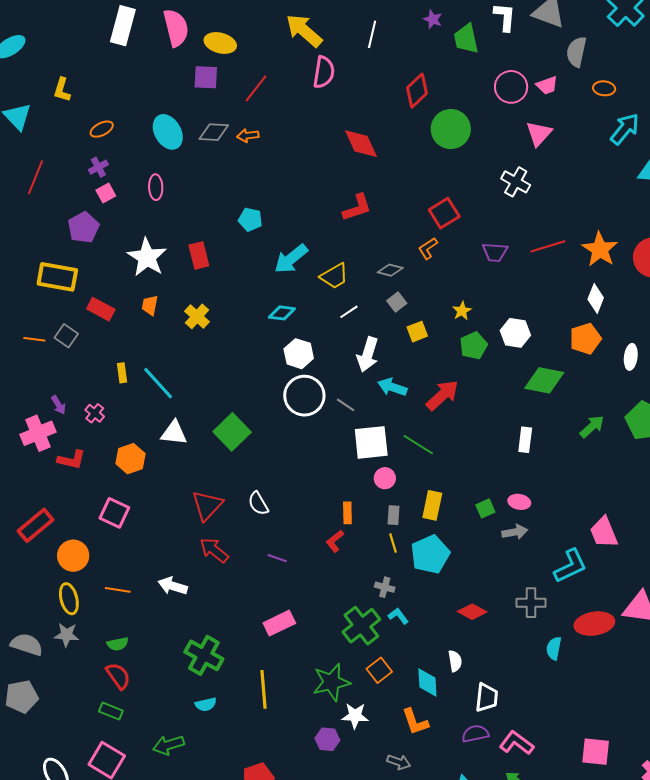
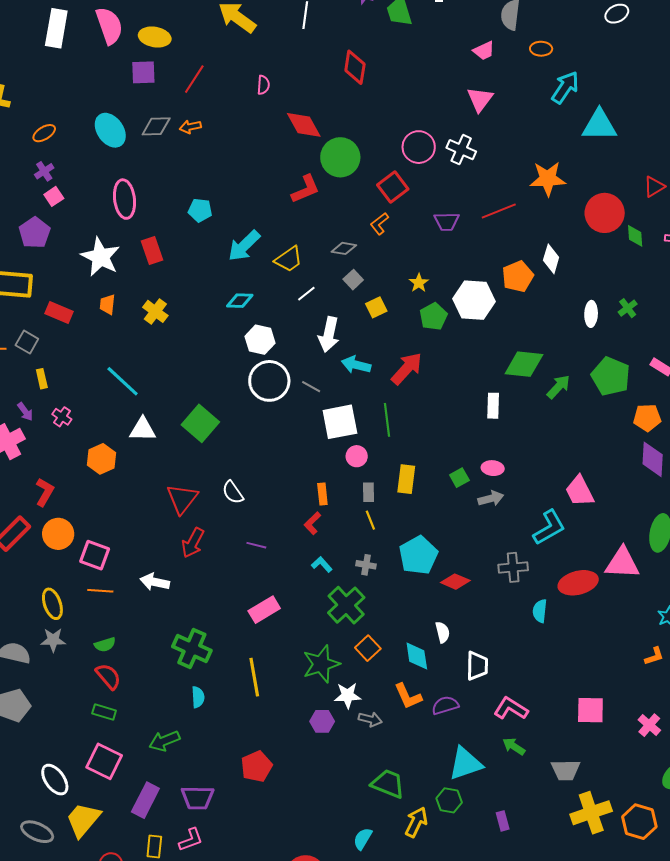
pink semicircle: (324, 72) -> (263, 85), moved, size x0.6
pink circle: (511, 87) -> (419, 147), moved
red diamond: (417, 91) -> (355, 67), turned -32
green circle: (451, 129) -> (340, 157), moved
pink ellipse: (156, 187) -> (124, 199), moved, size x1.5
orange star: (600, 249) -> (548, 179), moved, turned -30
white hexagon: (515, 333) -> (474, 300), size x1.4
orange pentagon: (585, 339) -> (518, 276), moved
yellow rectangle: (122, 373) -> (42, 379), moved
green diamond: (544, 380) -> (524, 364), moved
green line: (418, 445) -> (387, 420), turned 56
red L-shape: (71, 460) -> (45, 492), moved, turned -68
pink square: (114, 513) -> (95, 555), moved
red arrow: (214, 550) -> (193, 543), turned -96
cyan pentagon: (430, 554) -> (418, 555), moved
orange circle: (73, 556) -> (58, 534), moved
cyan L-shape: (398, 616) -> (322, 564), moved
cyan semicircle: (206, 704) -> (198, 697), turned -75
purple semicircle: (475, 734) -> (445, 705), moved
gray arrow: (399, 762) -> (370, 719), moved

